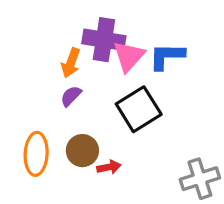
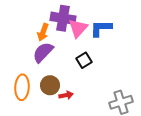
purple semicircle: (71, 96) -> (43, 52), size x1.6
black square: (139, 109) -> (84, 60), size x0.6

